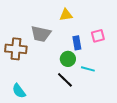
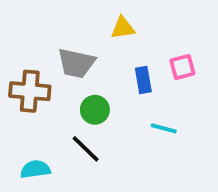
green circle: (68, 59) -> (95, 110), moved
black line: (65, 80) -> (86, 149), moved
cyan semicircle: (19, 91) -> (35, 169), turned 119

